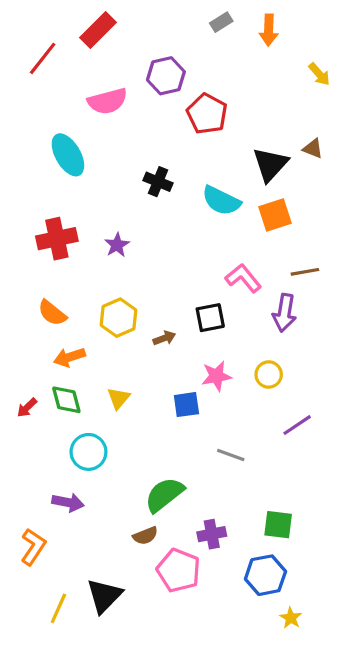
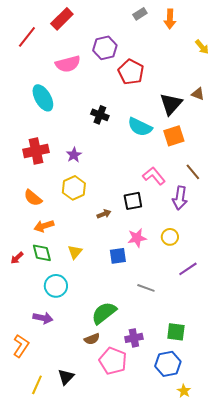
brown line: (305, 272) -> (193, 172), turned 60
yellow hexagon: (119, 318) -> (74, 188), moved
black triangle: (104, 596) -> (66, 377), size x0.7

